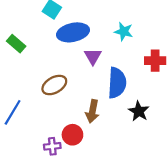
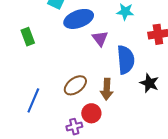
green rectangle: (16, 44) -> (28, 37), turned 36
brown ellipse: (54, 85) -> (75, 85), moved

